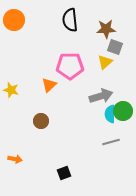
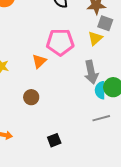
gray arrow: (101, 96) -> (91, 72), turned 95
black square: (64, 173) -> (54, 140), moved

